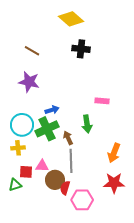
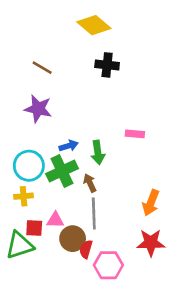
green arrow: (87, 124) -> (98, 152), moved
green triangle: (15, 185) -> (20, 245), size x1.6

